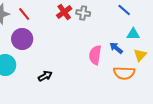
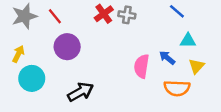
purple circle: (22, 39) -> (67, 47), moved
black arrow: (45, 76) -> (81, 92), size x1.5

